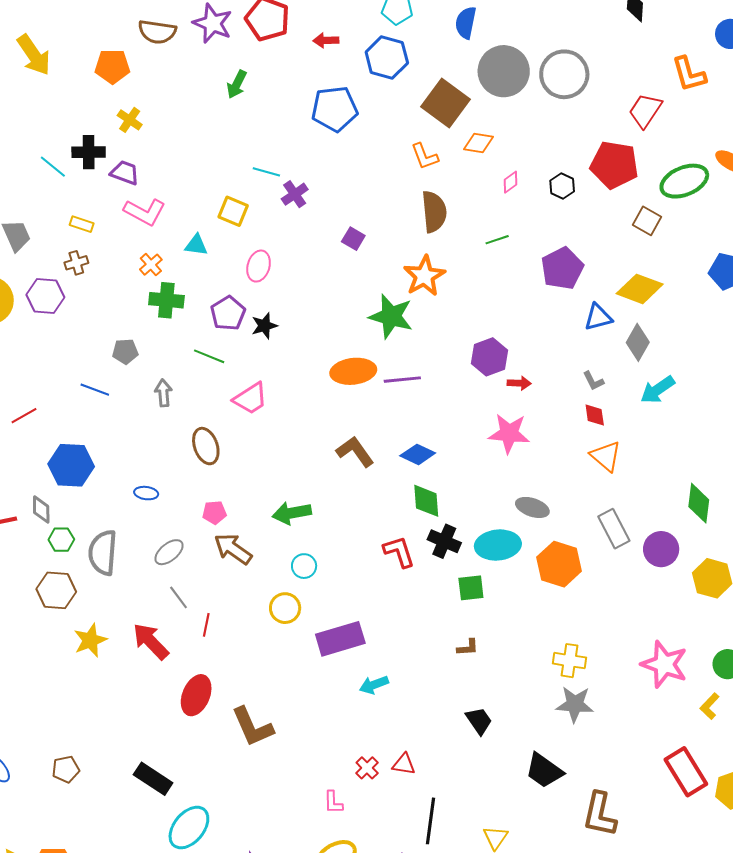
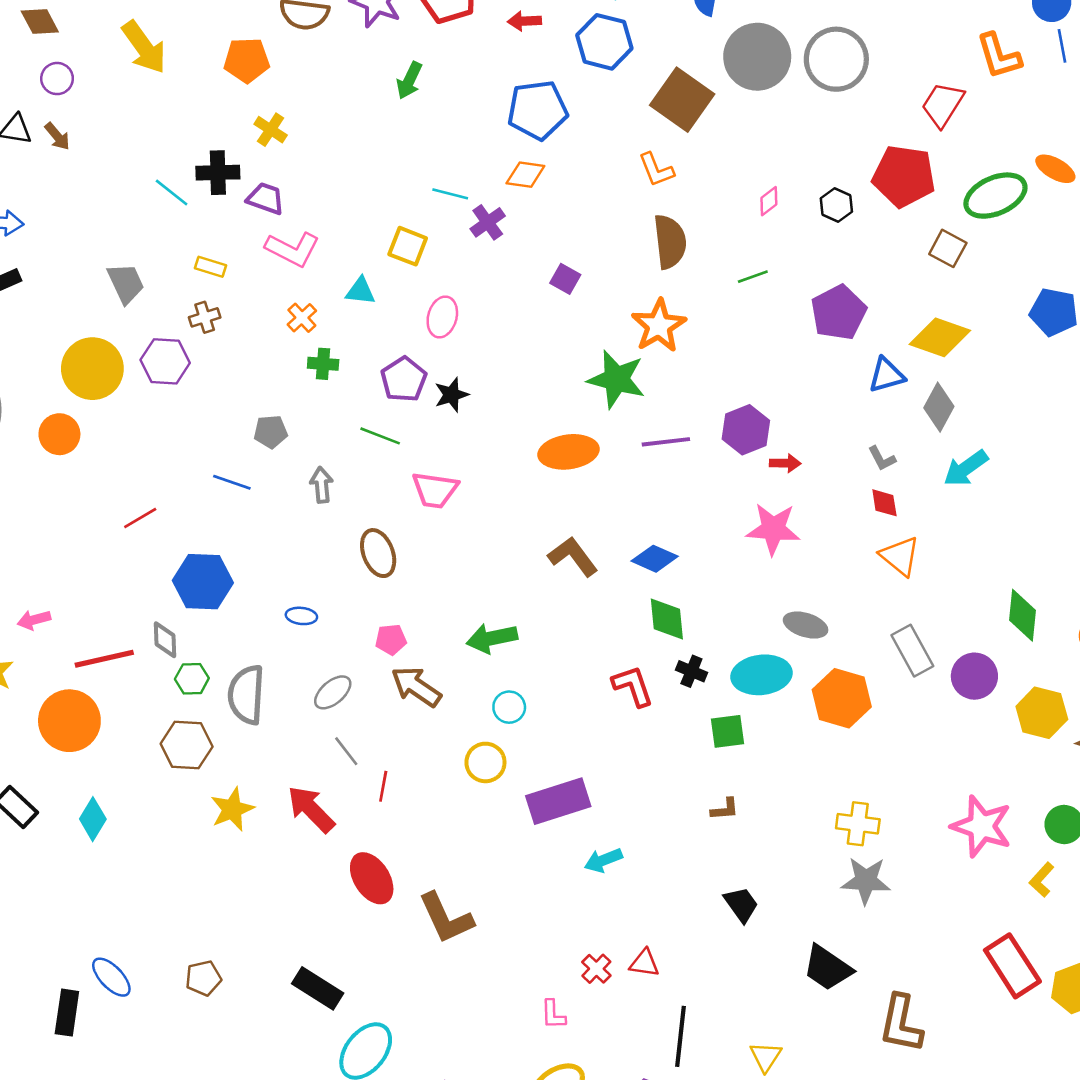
orange diamond: (479, 143) -> (525, 175), moved
green cross: (166, 300) -> (323, 364), size x0.7
purple line: (402, 380) -> (666, 442), moved
pink trapezoid: (250, 398) -> (435, 490), turned 42
black cross: (444, 541) -> (691, 671), size x0.7
red ellipse: (196, 695) -> (372, 878), turned -54

